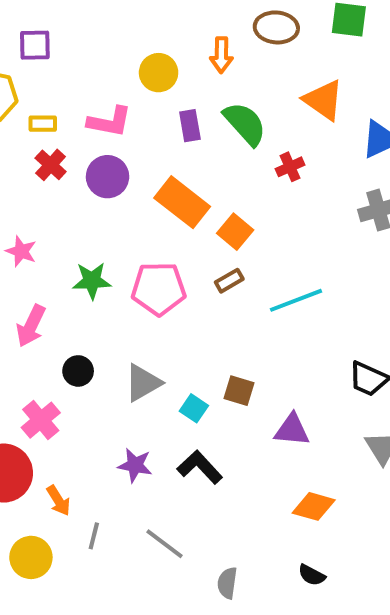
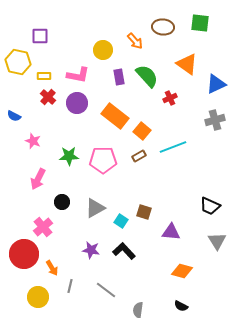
orange arrow: (221, 55) -> (135, 41), turned -42
cyan line: (296, 300) -> (173, 147), moved

